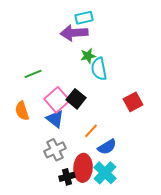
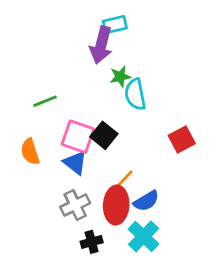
purple arrow: (74, 33) -> (101, 45), turned -72
pink square: (57, 100) -> (78, 137), turned -30
red ellipse: (83, 168) -> (116, 205), moved

